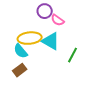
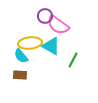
pink semicircle: (58, 20) -> (58, 25), size x1.6
brown rectangle: (20, 70) -> (20, 75), turned 40

